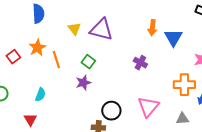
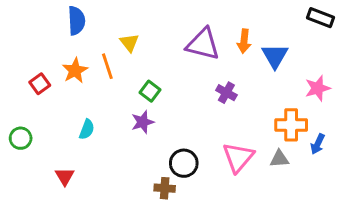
purple triangle: (101, 30) -> (203, 44), moved
orange line: (56, 60) -> (107, 66), moved
cyan semicircle: (40, 95) -> (87, 129), moved
gray triangle: (182, 119) -> (279, 159), moved

